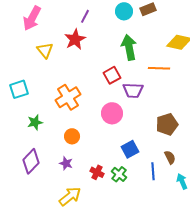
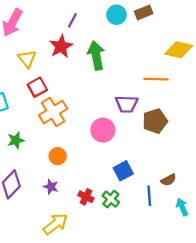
green arrow: (129, 47) -> (96, 55), moved
red square: (112, 75) -> (37, 87), moved
brown pentagon: (167, 124) -> (155, 121), moved
brown semicircle: (170, 157) -> (169, 180), turned 88

